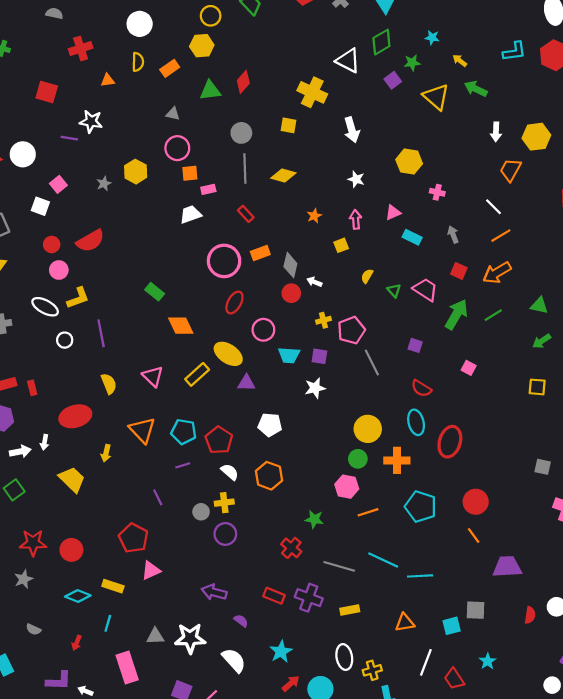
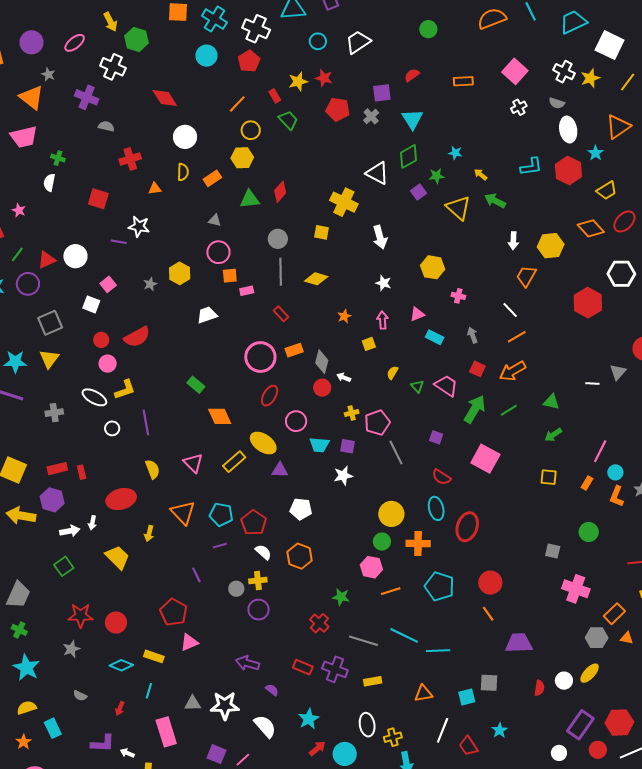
white trapezoid: (191, 214) -> (207, 315), moved
pink square: (469, 368) -> (485, 459), size x2.0

